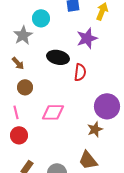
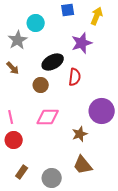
black ellipse: (58, 57) -> (53, 62), turned -40
brown circle: (25, 87) -> (41, 85), moved
brown star: (95, 129) -> (80, 134), moved

